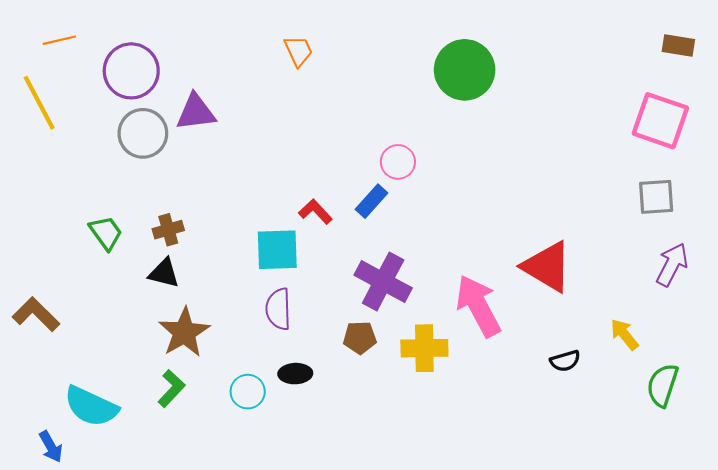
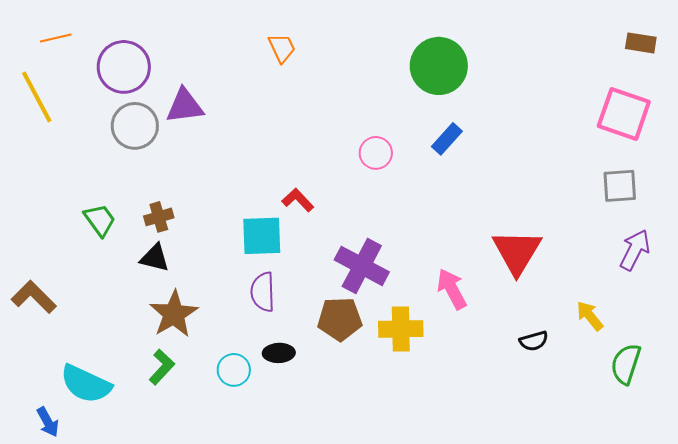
blue rectangle: (371, 201) -> (447, 139), moved
red triangle: (547, 267) -> (517, 252), turned 30
pink arrow: (478, 306) -> (452, 289), size x0.7
brown pentagon: (360, 338) -> (340, 319), size x1.4

